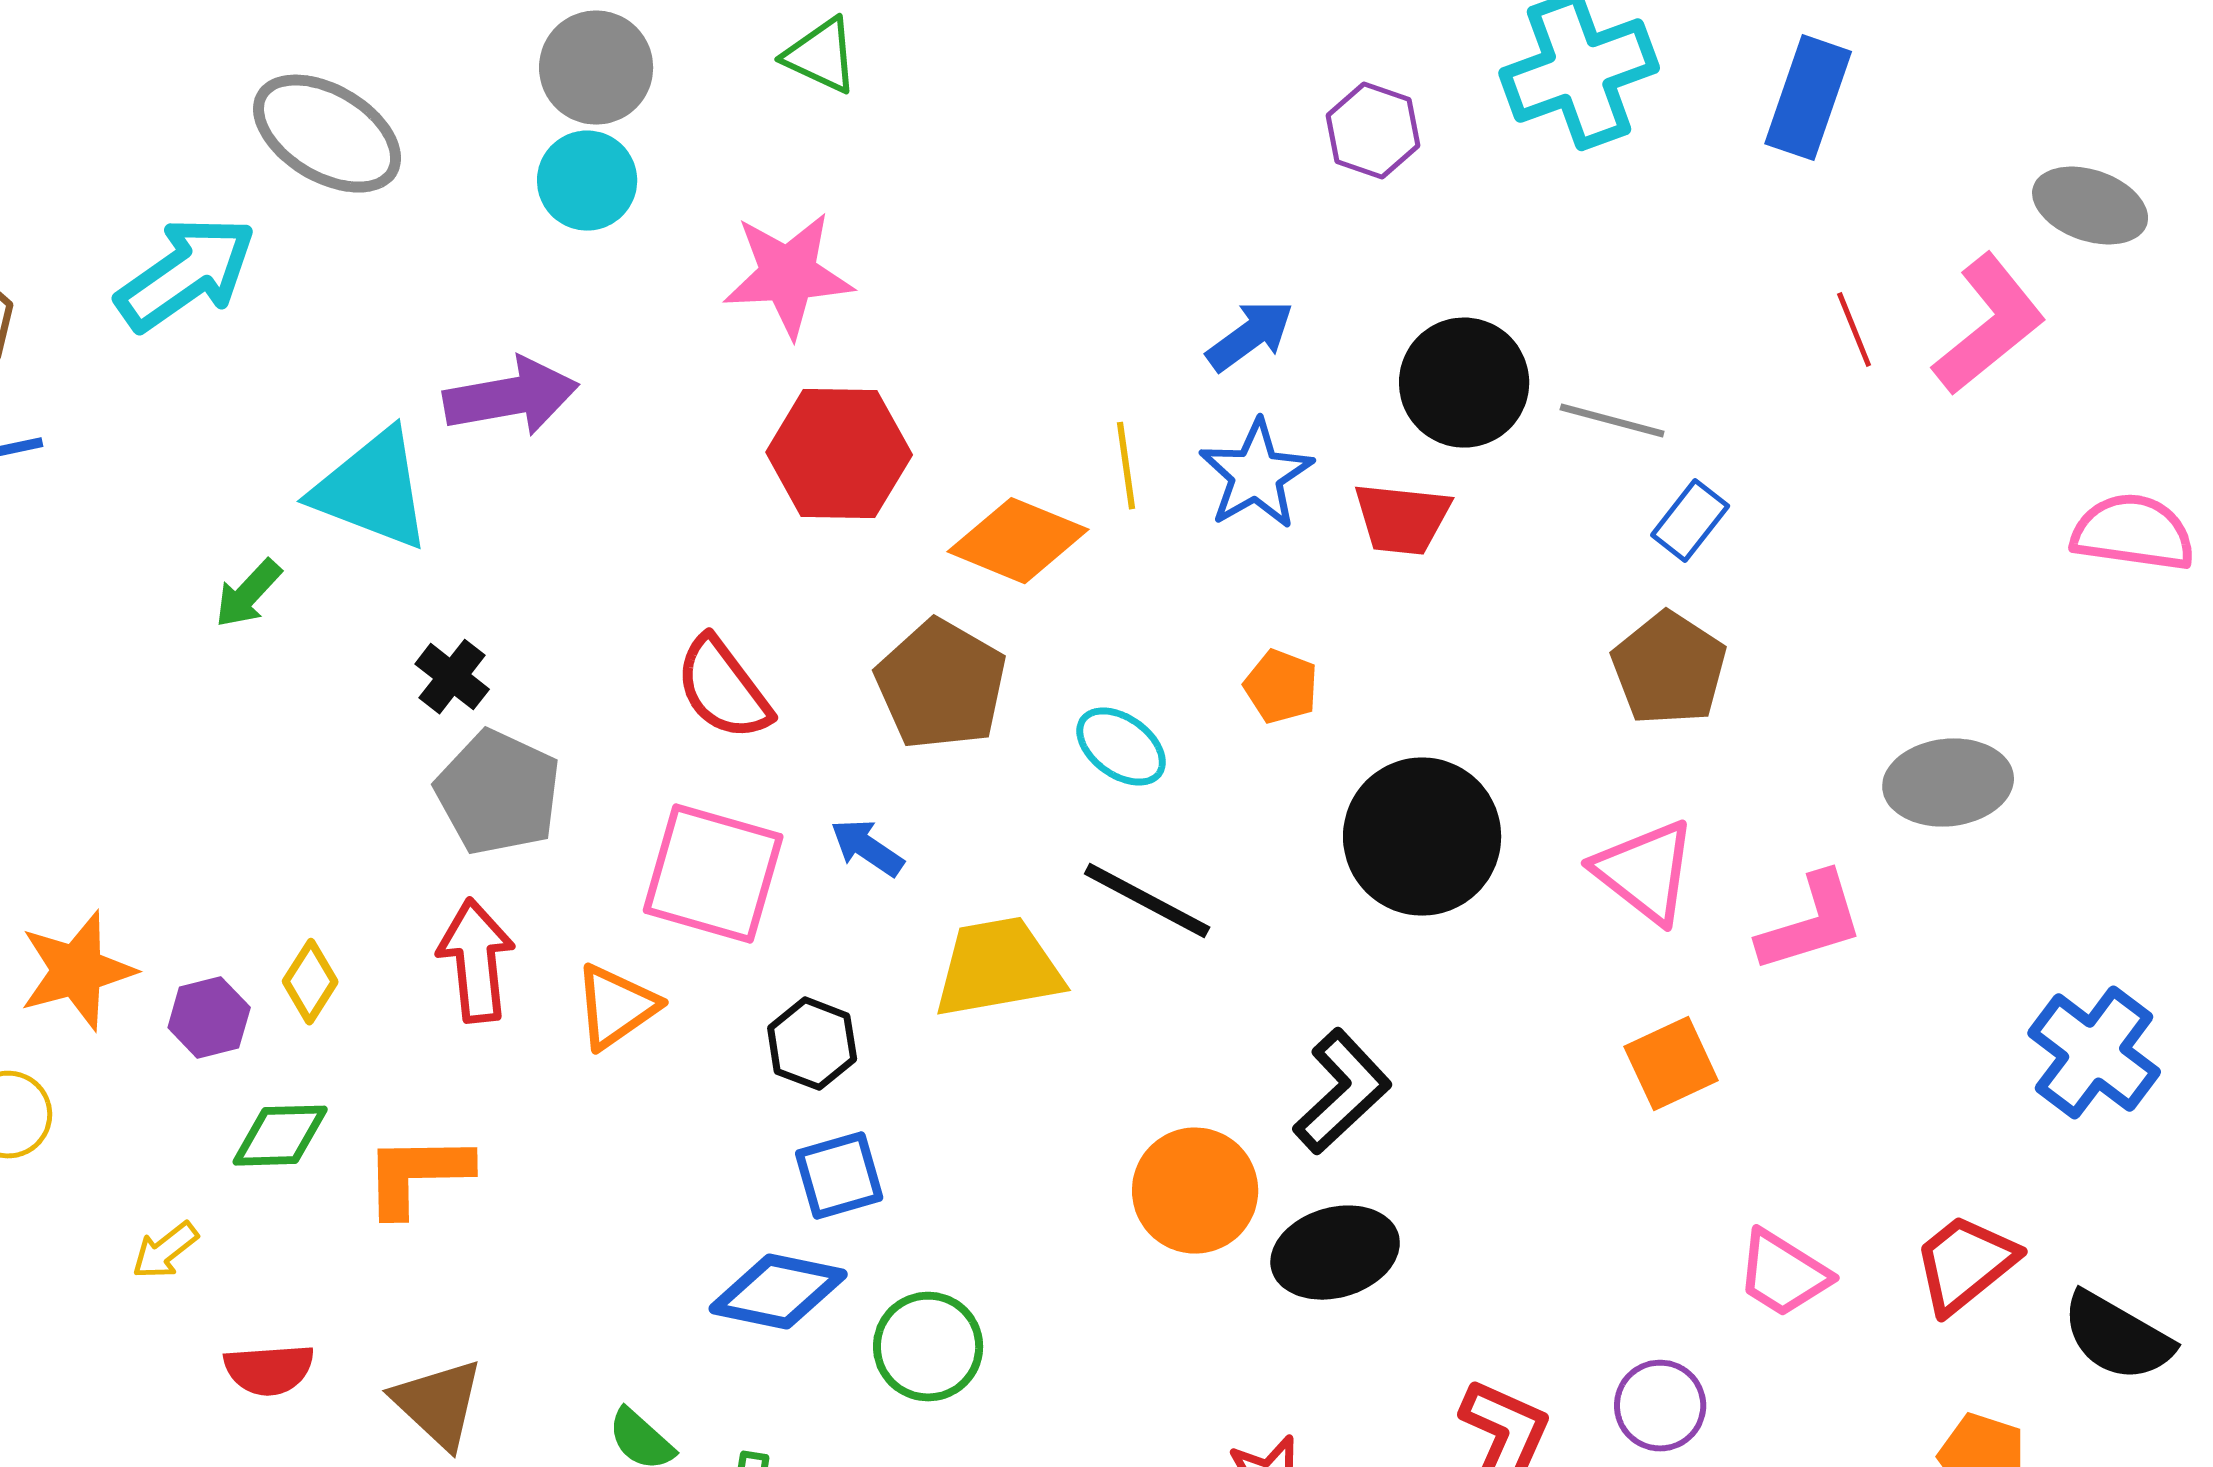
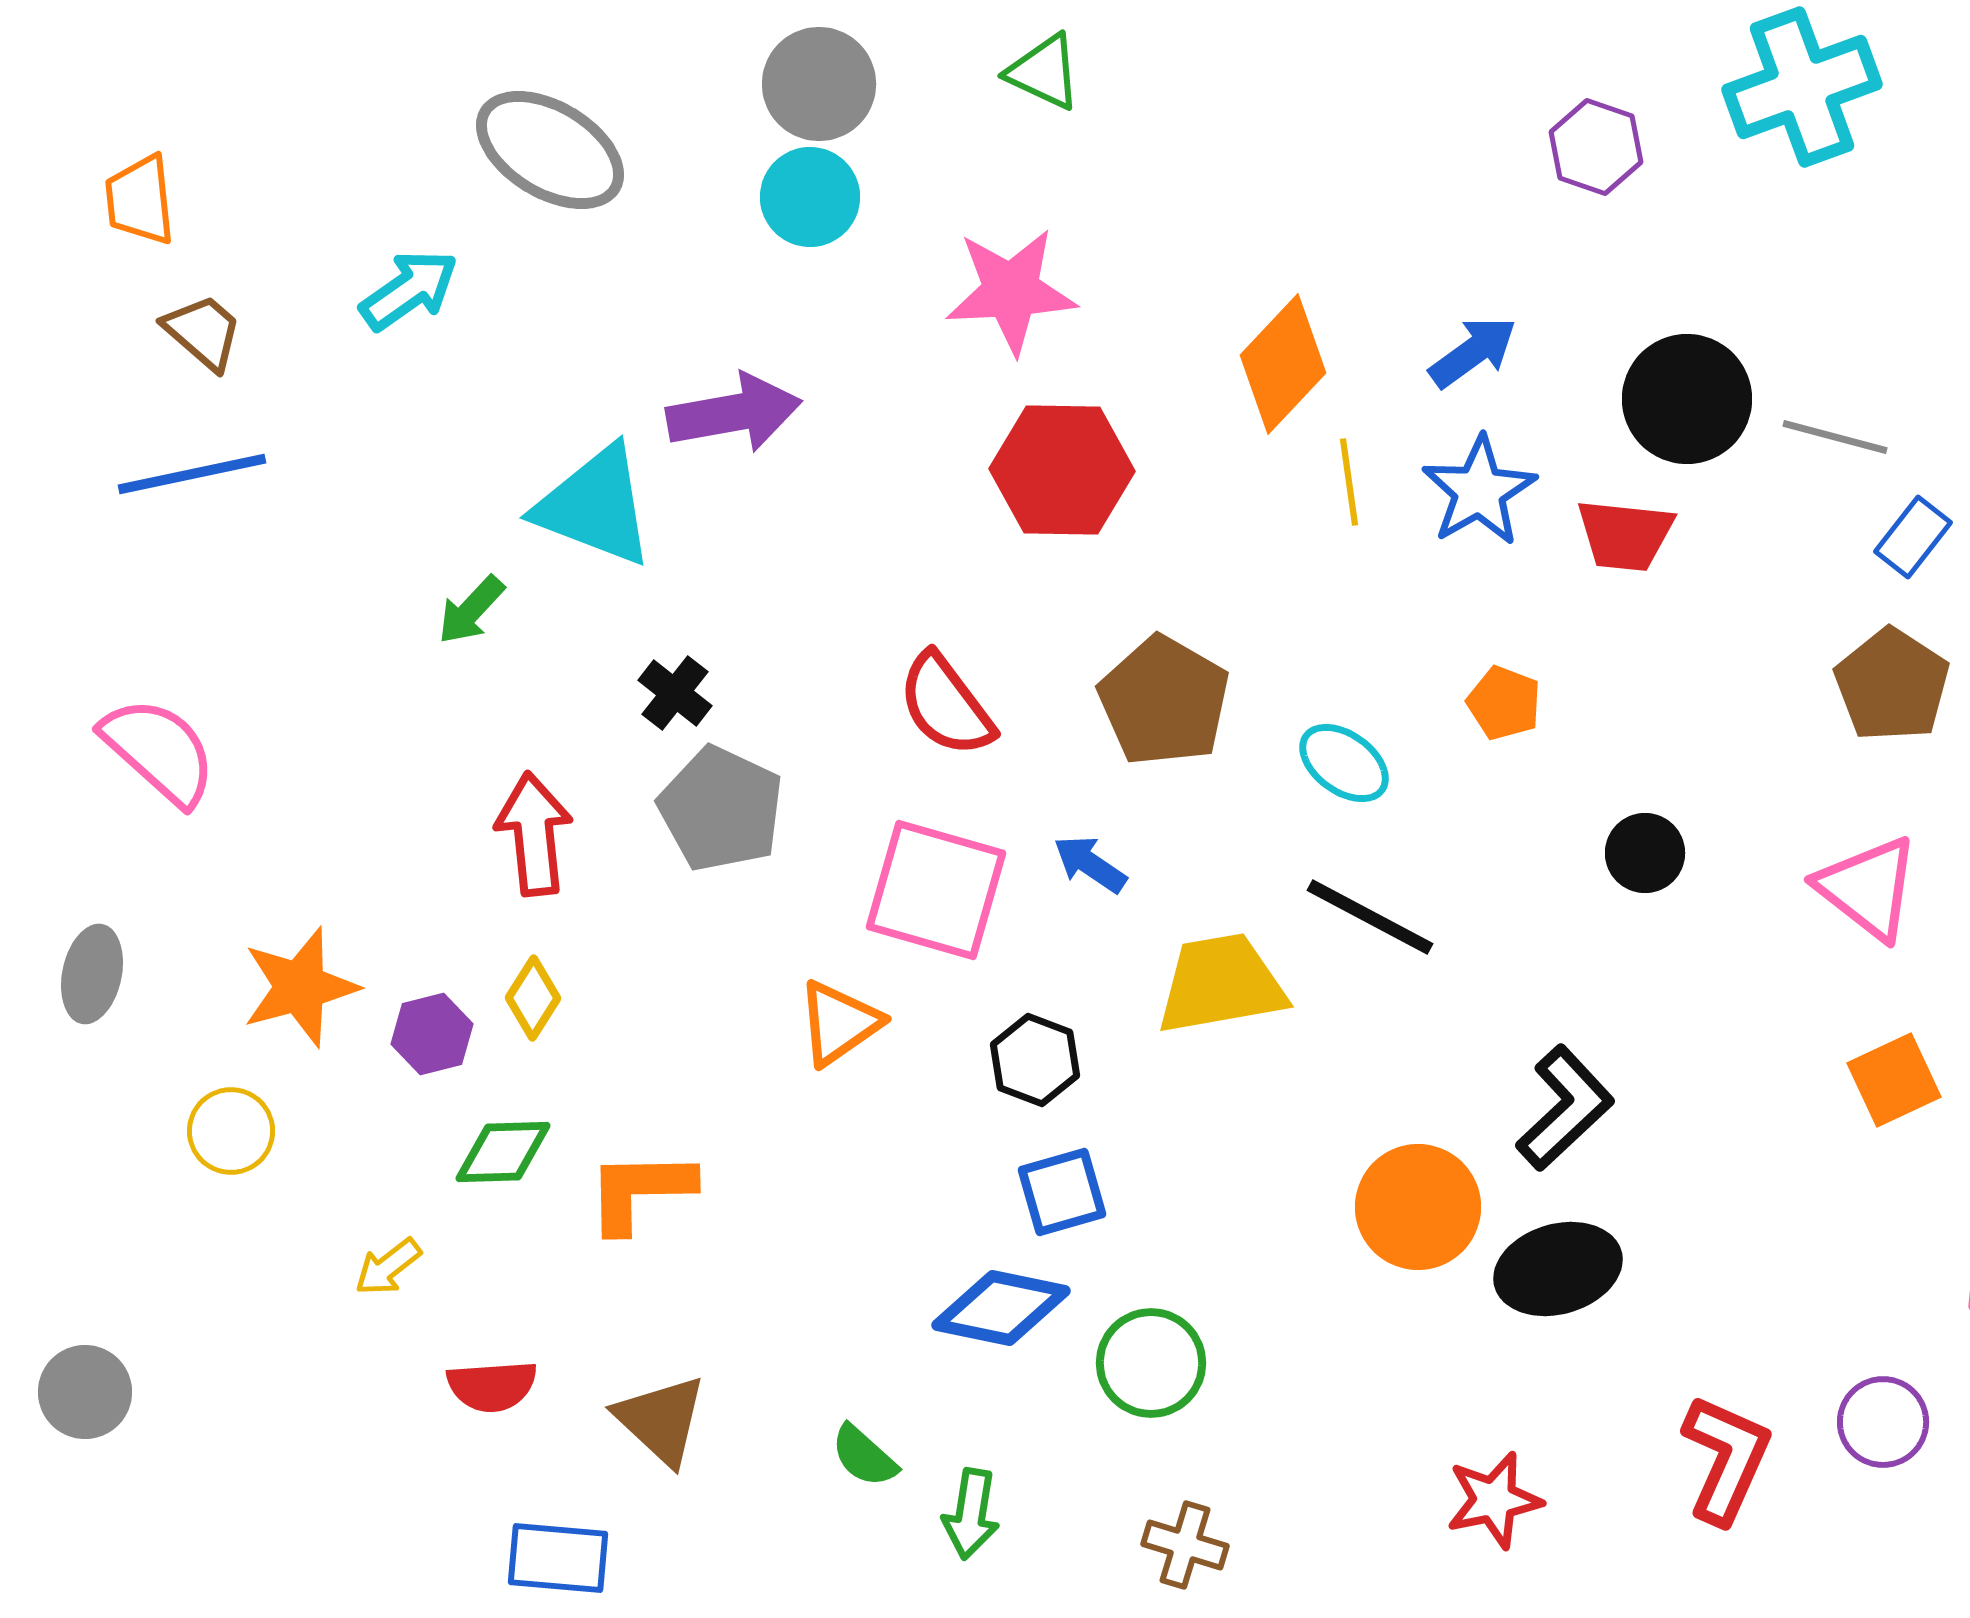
cyan arrow: (186, 274) -> (409, 290), size x0.7
orange diamond: (1018, 541) -> (1283, 364), moved, turned -69
black circle: (1422, 837) -> (1645, 853), size x0.5
red arrow: (476, 961) -> (534, 834), moved

